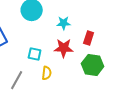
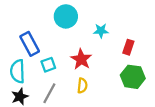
red star: (64, 48) -> (81, 59), moved, turned 30
cyan square: (35, 54) -> (48, 65), moved, turned -32

